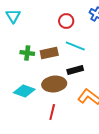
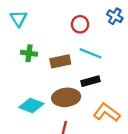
green cross: (27, 53) -> (29, 53), moved

